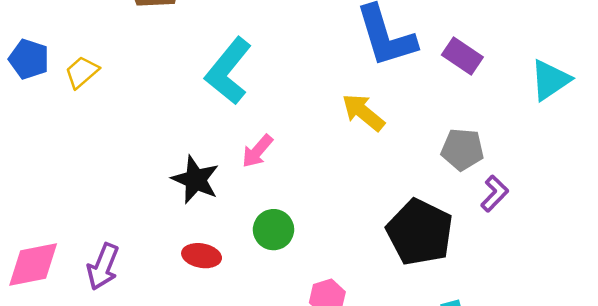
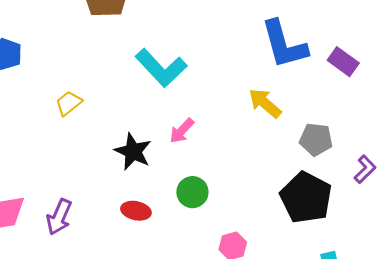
cyan L-shape: (228, 71) -> (161, 68), turned -84
yellow trapezoid: (82, 72) -> (69, 103), moved
gray pentagon: (462, 149) -> (316, 139), moved

